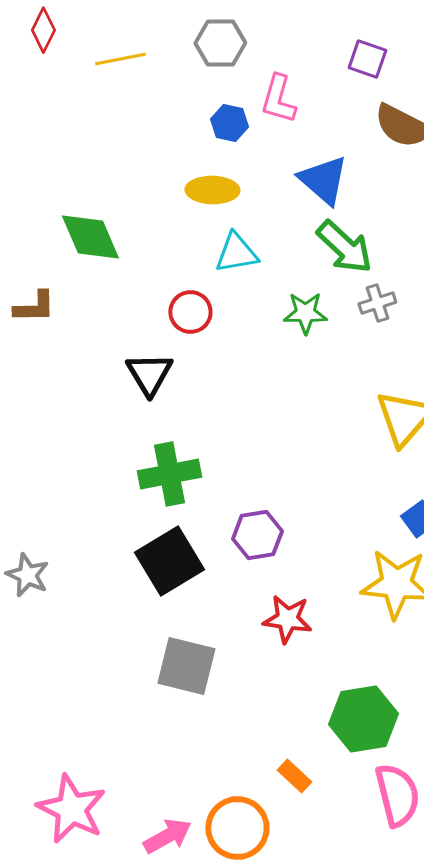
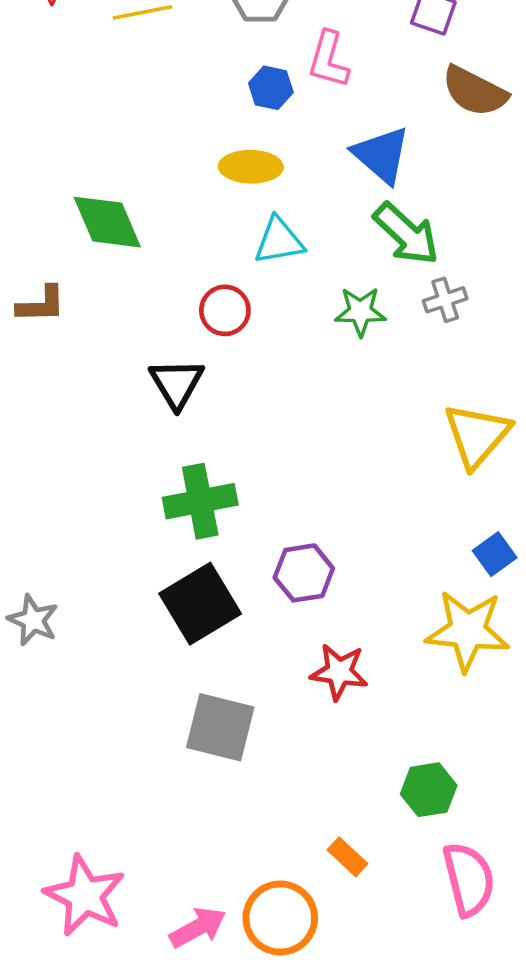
green hexagon: (363, 719) -> (429, 790), size x0.7

